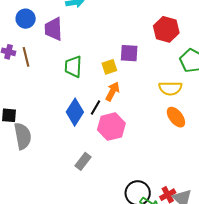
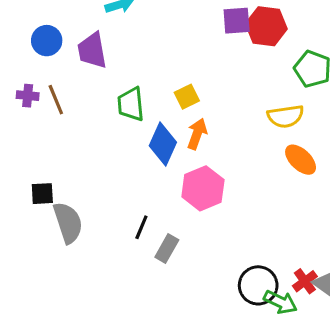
purple square: (129, 53) -> (237, 21), moved
black line: (96, 108) -> (141, 227), moved
blue diamond: (75, 112) -> (163, 144), moved

